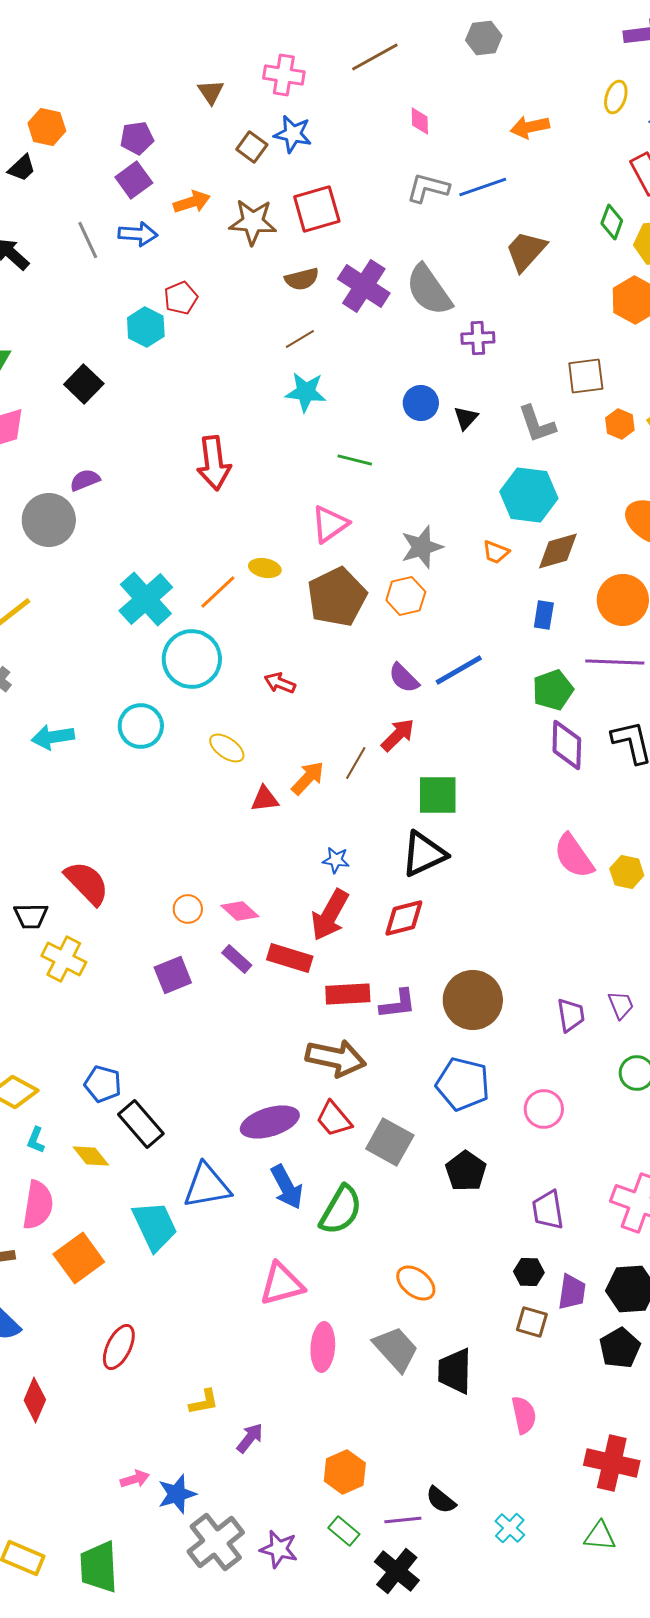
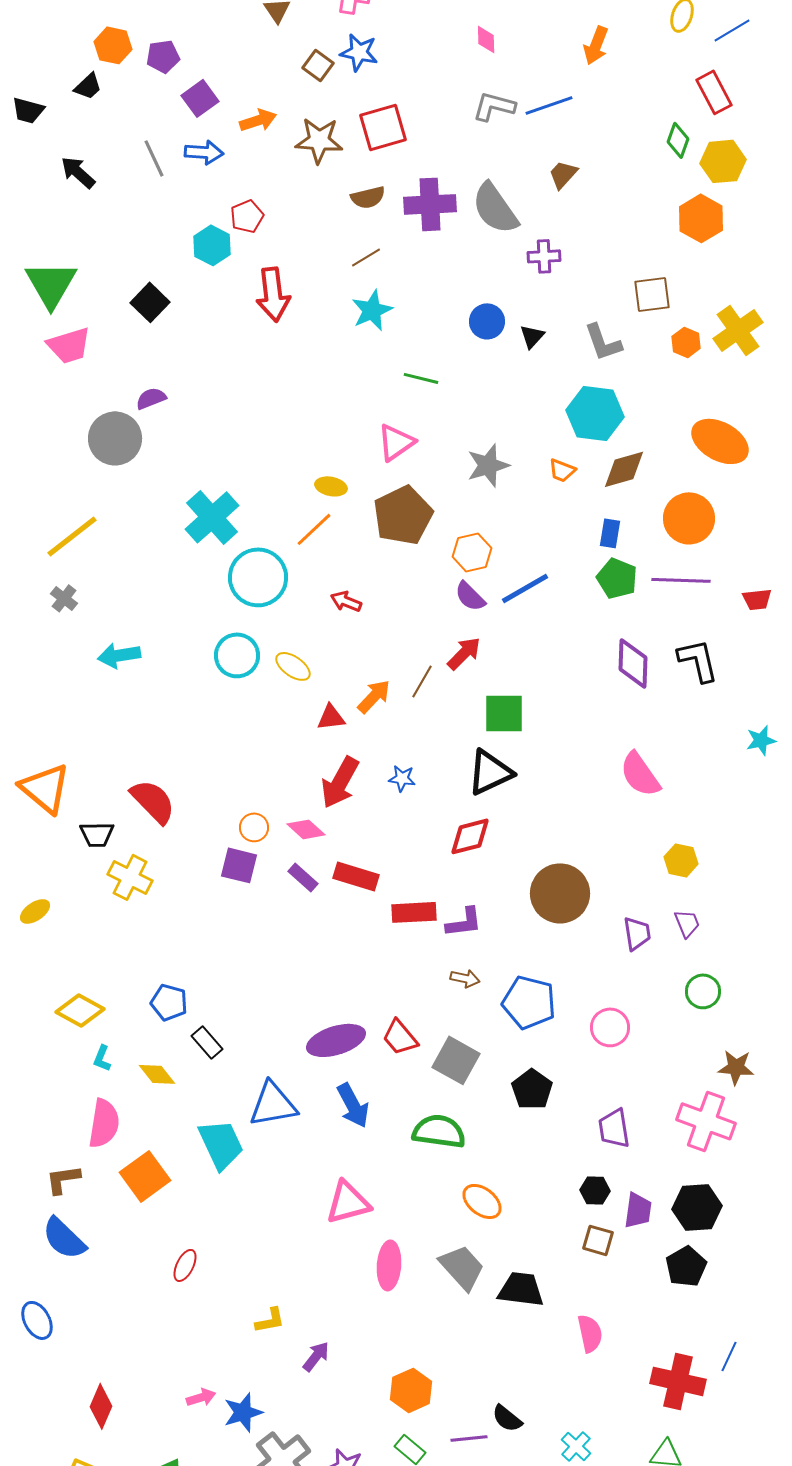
orange arrow: (530, 127) -> (596, 45), turned -57
purple pentagon: (137, 138) -> (163, 56), moved
brown trapezoid: (526, 251) -> (563, 174), moved, size x0.7
purple cross: (364, 286) -> (430, 204), turned -36
cyan star: (306, 392) -> (372, 310), turned -30
red arrow: (214, 463) -> (273, 294), moved
orange line: (218, 592) -> (314, 529), moved
orange hexagon: (406, 596) -> (472, 552), moved
green pentagon: (553, 690) -> (617, 578), moved, turned -30
cyan circle: (141, 726) -> (237, 655), moved
yellow hexagon: (627, 872) -> (681, 860), moved
red arrow: (330, 915) -> (340, 782), moved
purple square: (173, 975) -> (239, 865), moved, turned 36
brown circle: (473, 1000) -> (560, 893), moved
brown arrow: (336, 1058) -> (465, 978), moved, size x0.5
black rectangle: (141, 1124) -> (207, 1042), size x0.7
green semicircle: (341, 1210) -> (439, 1131), moved, turned -112
red ellipse: (119, 1347) -> (185, 1265), size x0.7
black trapezoid: (455, 1371) -> (521, 1289), turned 96
red diamond: (35, 1400) -> (101, 1406), moved

